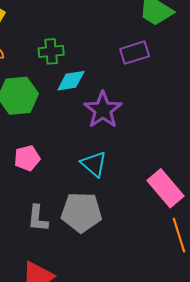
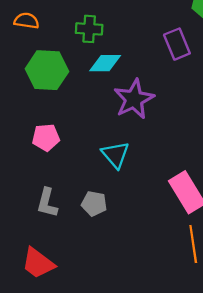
purple rectangle: (135, 53) -> (177, 44), turned 76
gray pentagon: (81, 212) -> (94, 204), size x0.6

